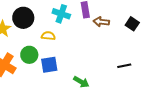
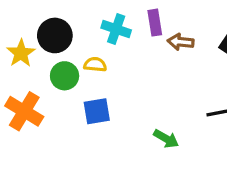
green circle: (29, 55) -> (65, 76), moved
green arrow: (81, 82) -> (166, 139), moved

